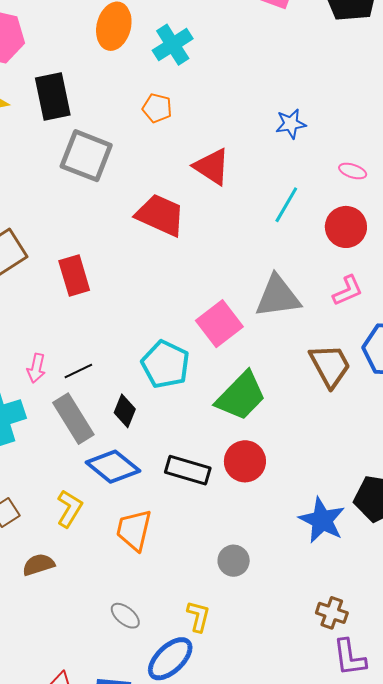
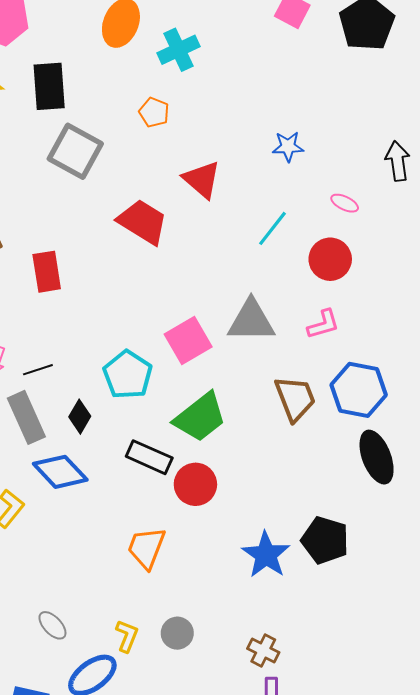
black rectangle: (188, 470) -> (149, 457), moved
orange trapezoid: (134, 530) -> (146, 548), moved
gray circle: (234, 561) -> (177, 633), moved

